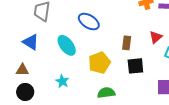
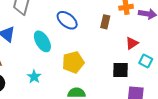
brown rectangle: (127, 43) -> (105, 22), moved
black square: (135, 66) -> (121, 70), moved

